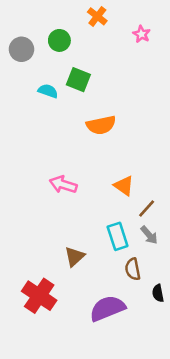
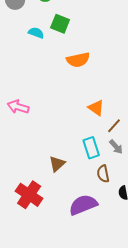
pink arrow: (63, 185) -> (18, 107), moved

